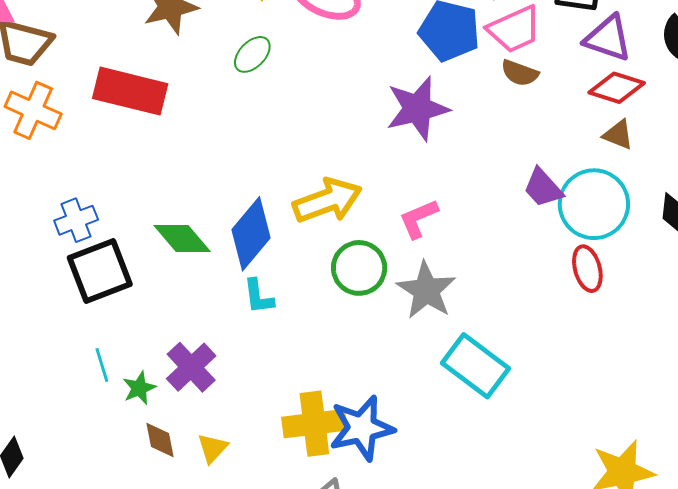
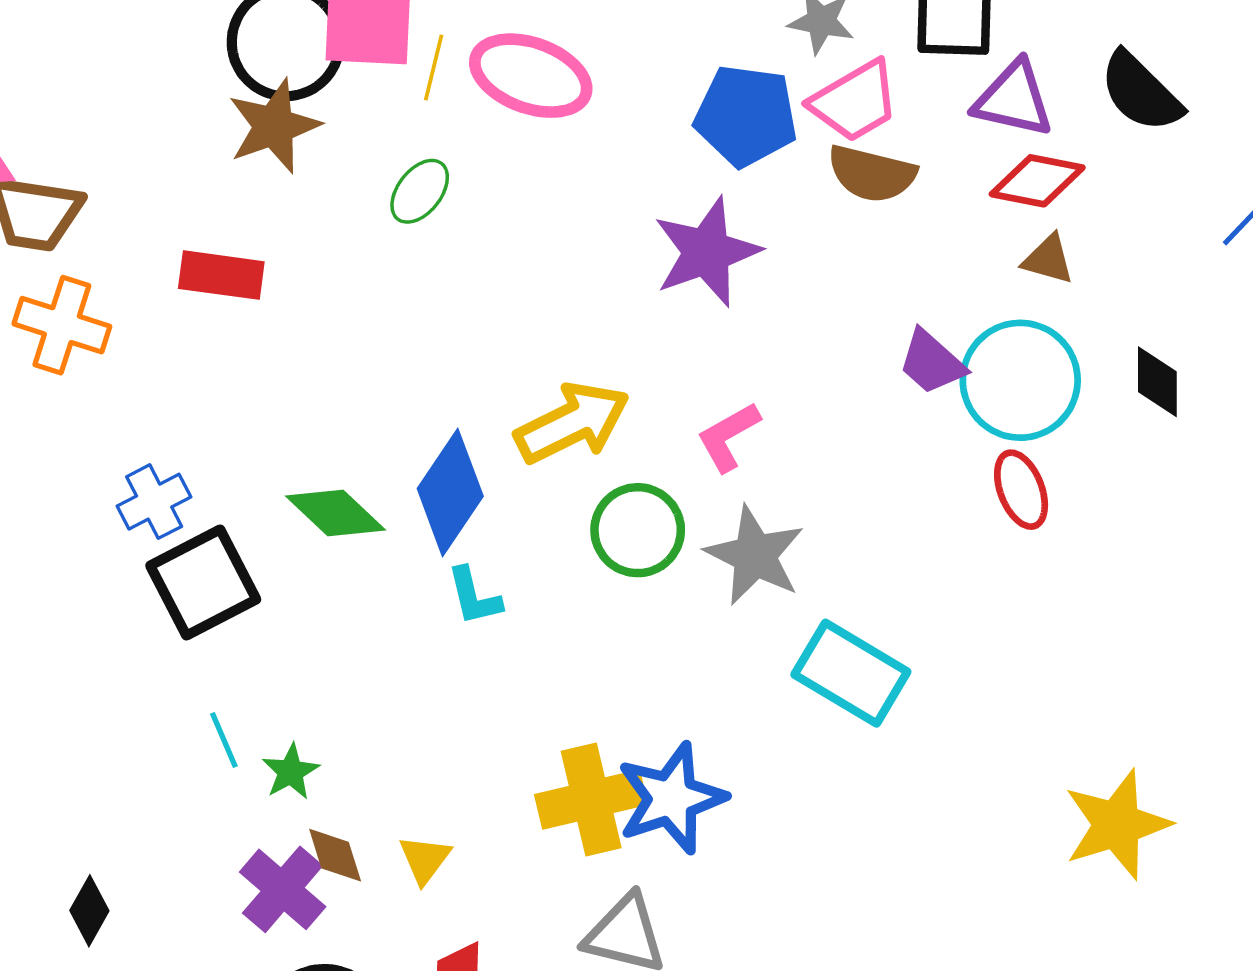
brown semicircle: (520, 73) -> (872, 174), size x1.4
red rectangle: (130, 91) -> (221, 275), size x0.7
purple cross: (191, 367) -> (283, 889), moved

